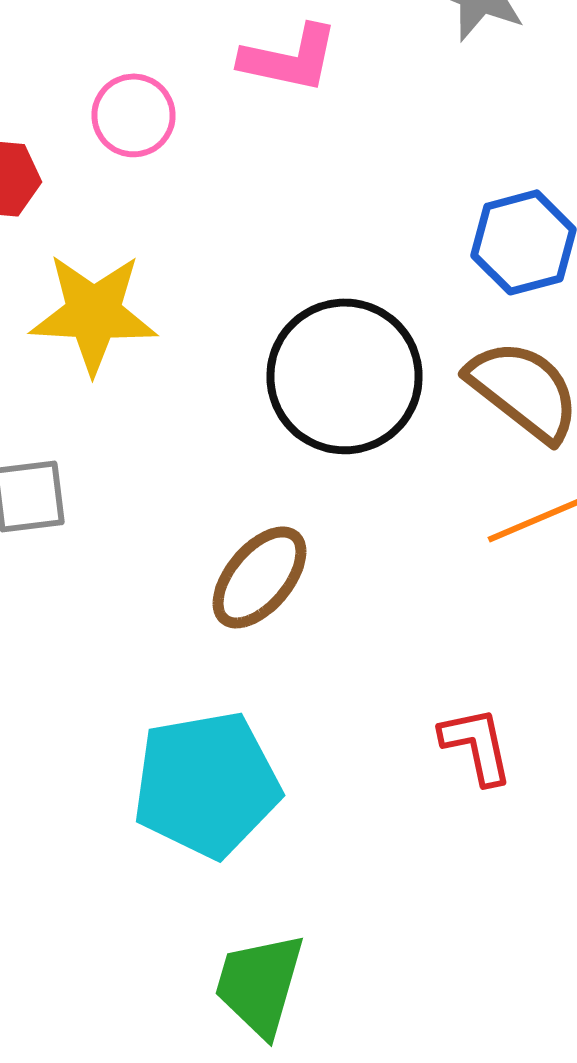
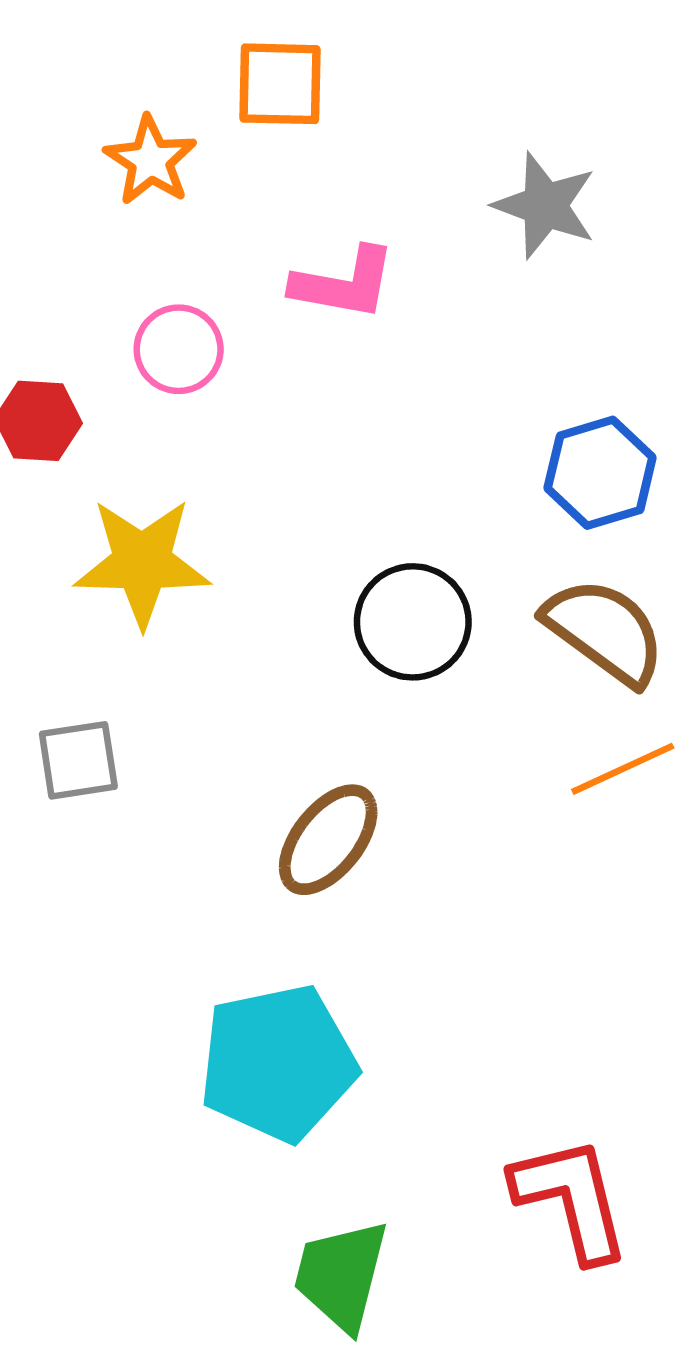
black circle: (344, 376) -> (413, 622), size x0.7
red L-shape: (476, 745) -> (571, 1199), moved, size x1.5

